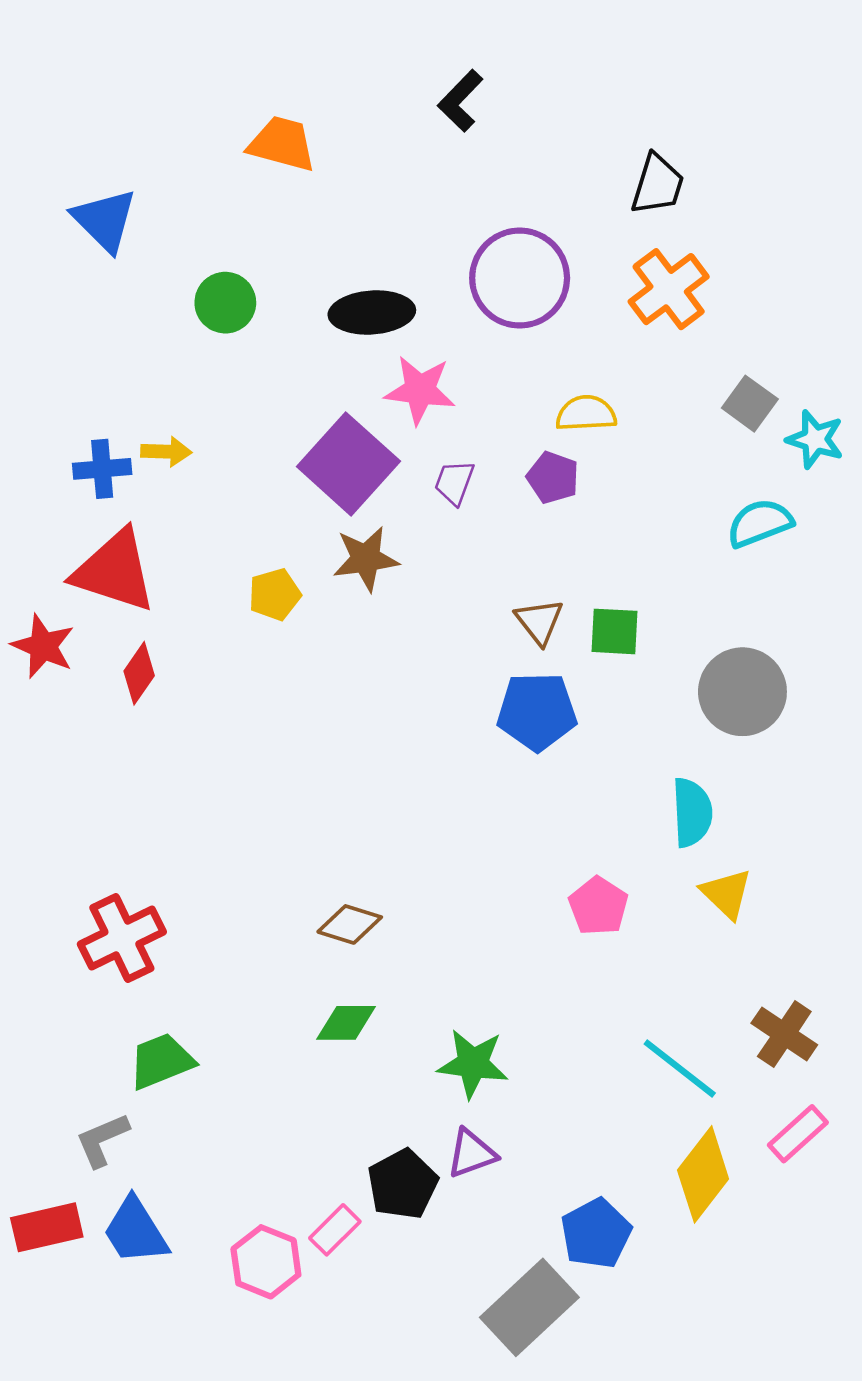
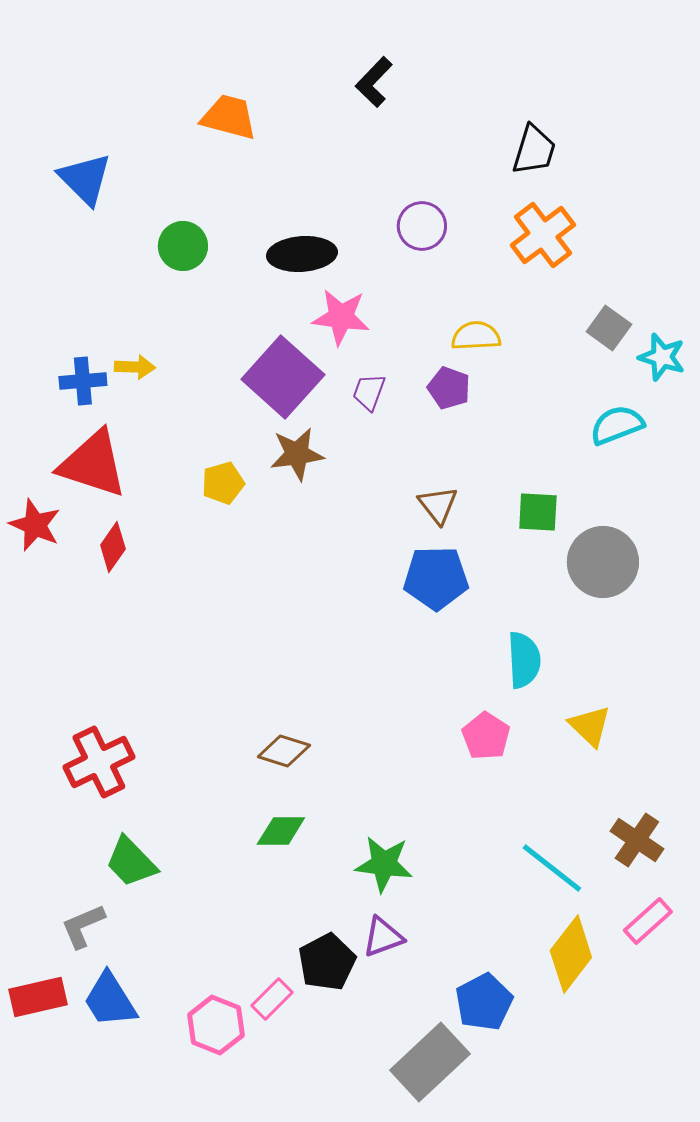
purple circle: (520, 278) -> (422, 226), size x0.6
green square: (614, 631) -> (538, 512), moved
cyan semicircle: (692, 812) -> (524, 660), moved
green trapezoid: (161, 1061) -> (131, 862), turned -112

